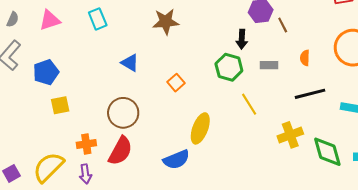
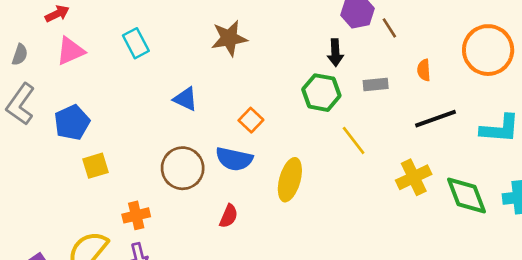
red semicircle: (120, 151) -> (229, 216), moved, size x0.6
blue semicircle: (176, 160) -> (234, 159), moved, turned 40

